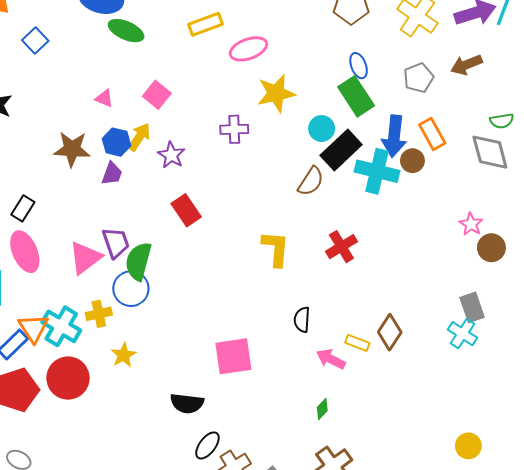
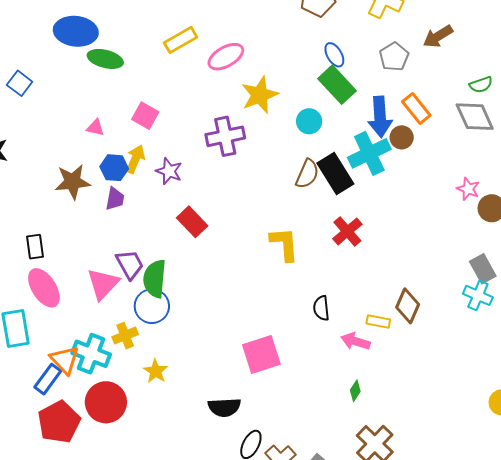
purple cross: (234, 129) -> (225, 136), size x1.4
black rectangle: (341, 150) -> (335, 174), moved, turned -69
cyan cross: (377, 171) -> (369, 153), turned -30
black rectangle: (23, 208) -> (35, 247), turned -30

